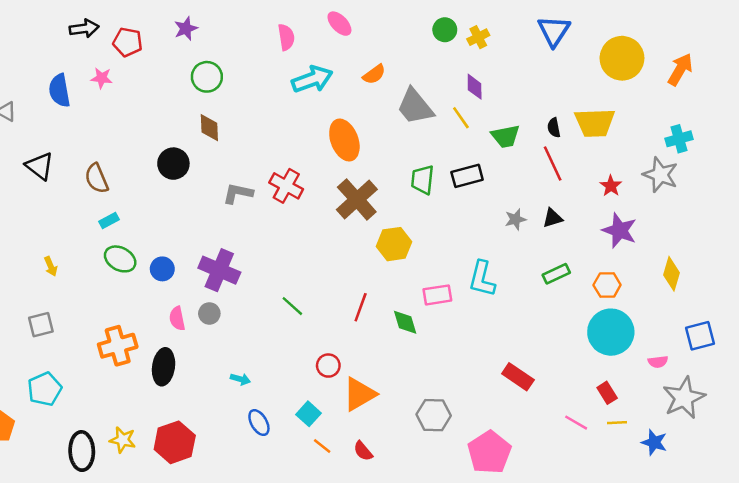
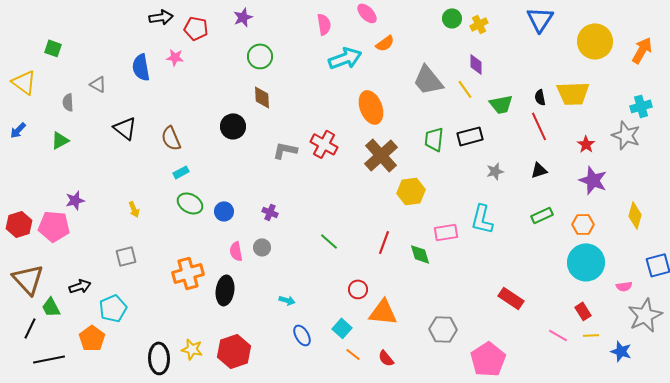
orange semicircle: (374, 74) -> (385, 43), moved
gray star: (515, 219) -> (495, 171), moved
purple cross: (219, 270) -> (270, 212), size x0.5
cyan pentagon: (45, 389) -> (113, 308), moved
orange triangle: (359, 394) -> (383, 312), turned 36

